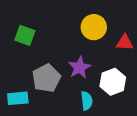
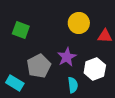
cyan rectangle: (18, 98) -> (15, 83), turned 36

